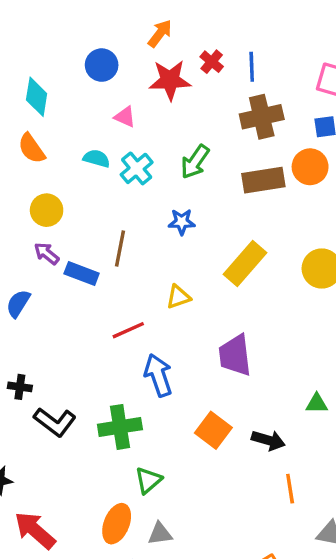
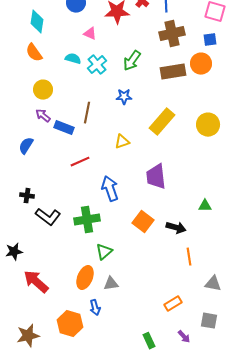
red line: (128, 330) -> (80, 162), moved

